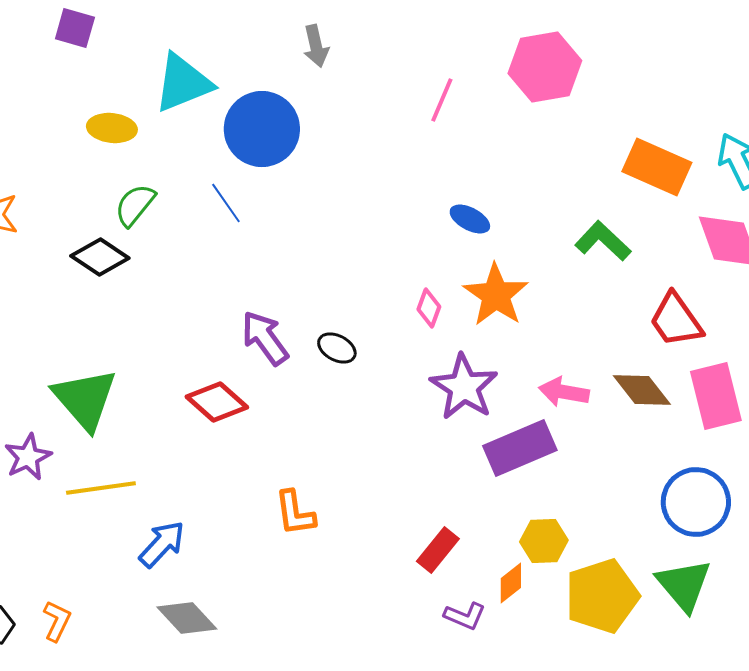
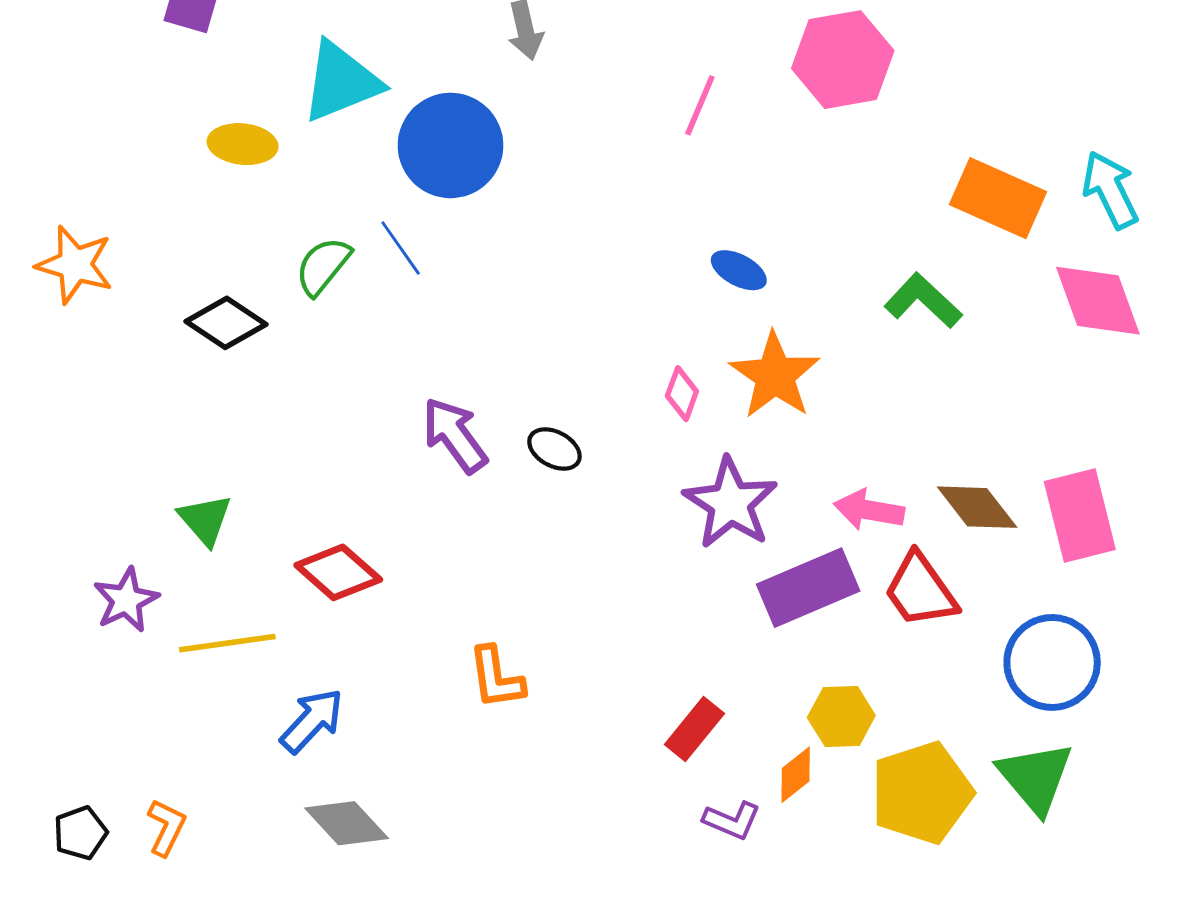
green semicircle: (135, 205) -> (323, 266), moved
red trapezoid: (676, 320) -> (920, 590), moved
green triangle: (85, 399) -> (205, 520), size x0.6
red diamond: (217, 402) -> (338, 572), moved

